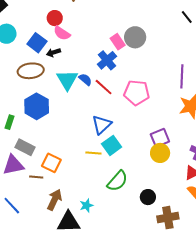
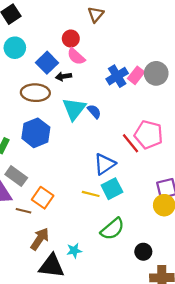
pink rectangle: (118, 42) -> (136, 75), turned 63
blue cross: (107, 60) -> (117, 76), moved
red line: (104, 87) -> (131, 143), moved

